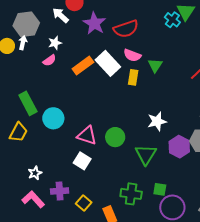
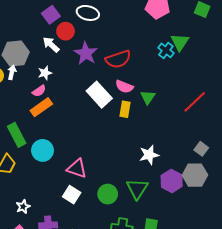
orange rectangle: (83, 66) -> (41, 107), moved
green circle: (115, 137) -> (108, 194), moved

